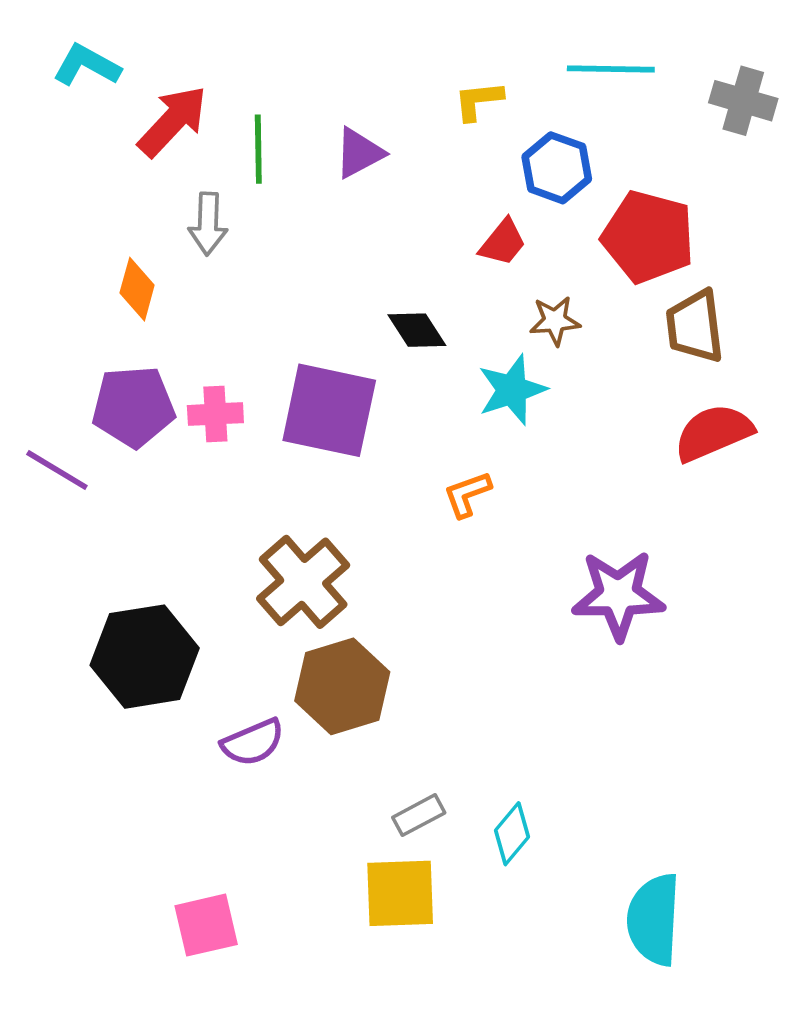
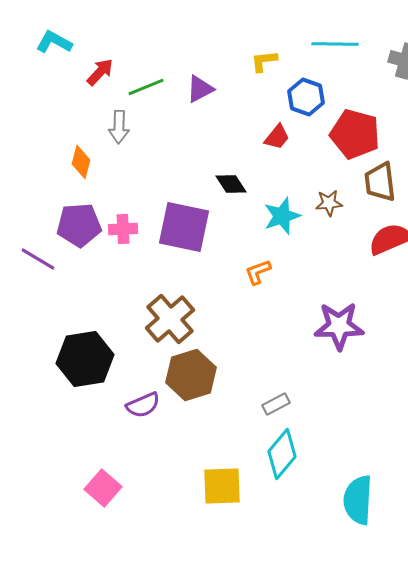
red arrow: (173, 121) -> (100, 72), size x0.7
green line: (258, 149) -> (146, 87), turned 69
brown star: (555, 321) -> (329, 203), moved
gray rectangle: (419, 815) -> (276, 404), moved
cyan diamond: (512, 834) -> (282, 454), size x1.5
pink square: (206, 925) -> (103, 488), moved, turned -36

